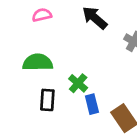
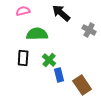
green semicircle: (38, 62) -> (37, 34), moved
black rectangle: (47, 100) -> (23, 58), moved

